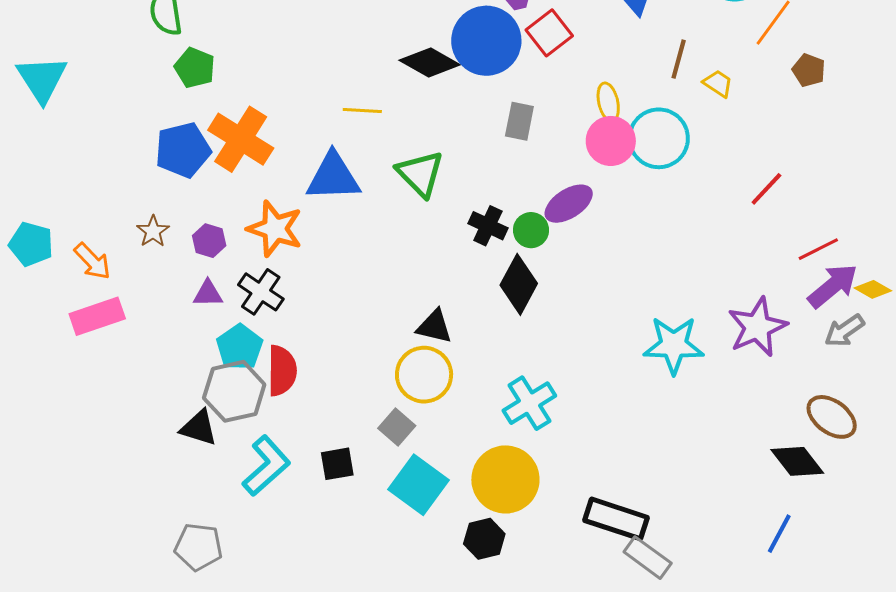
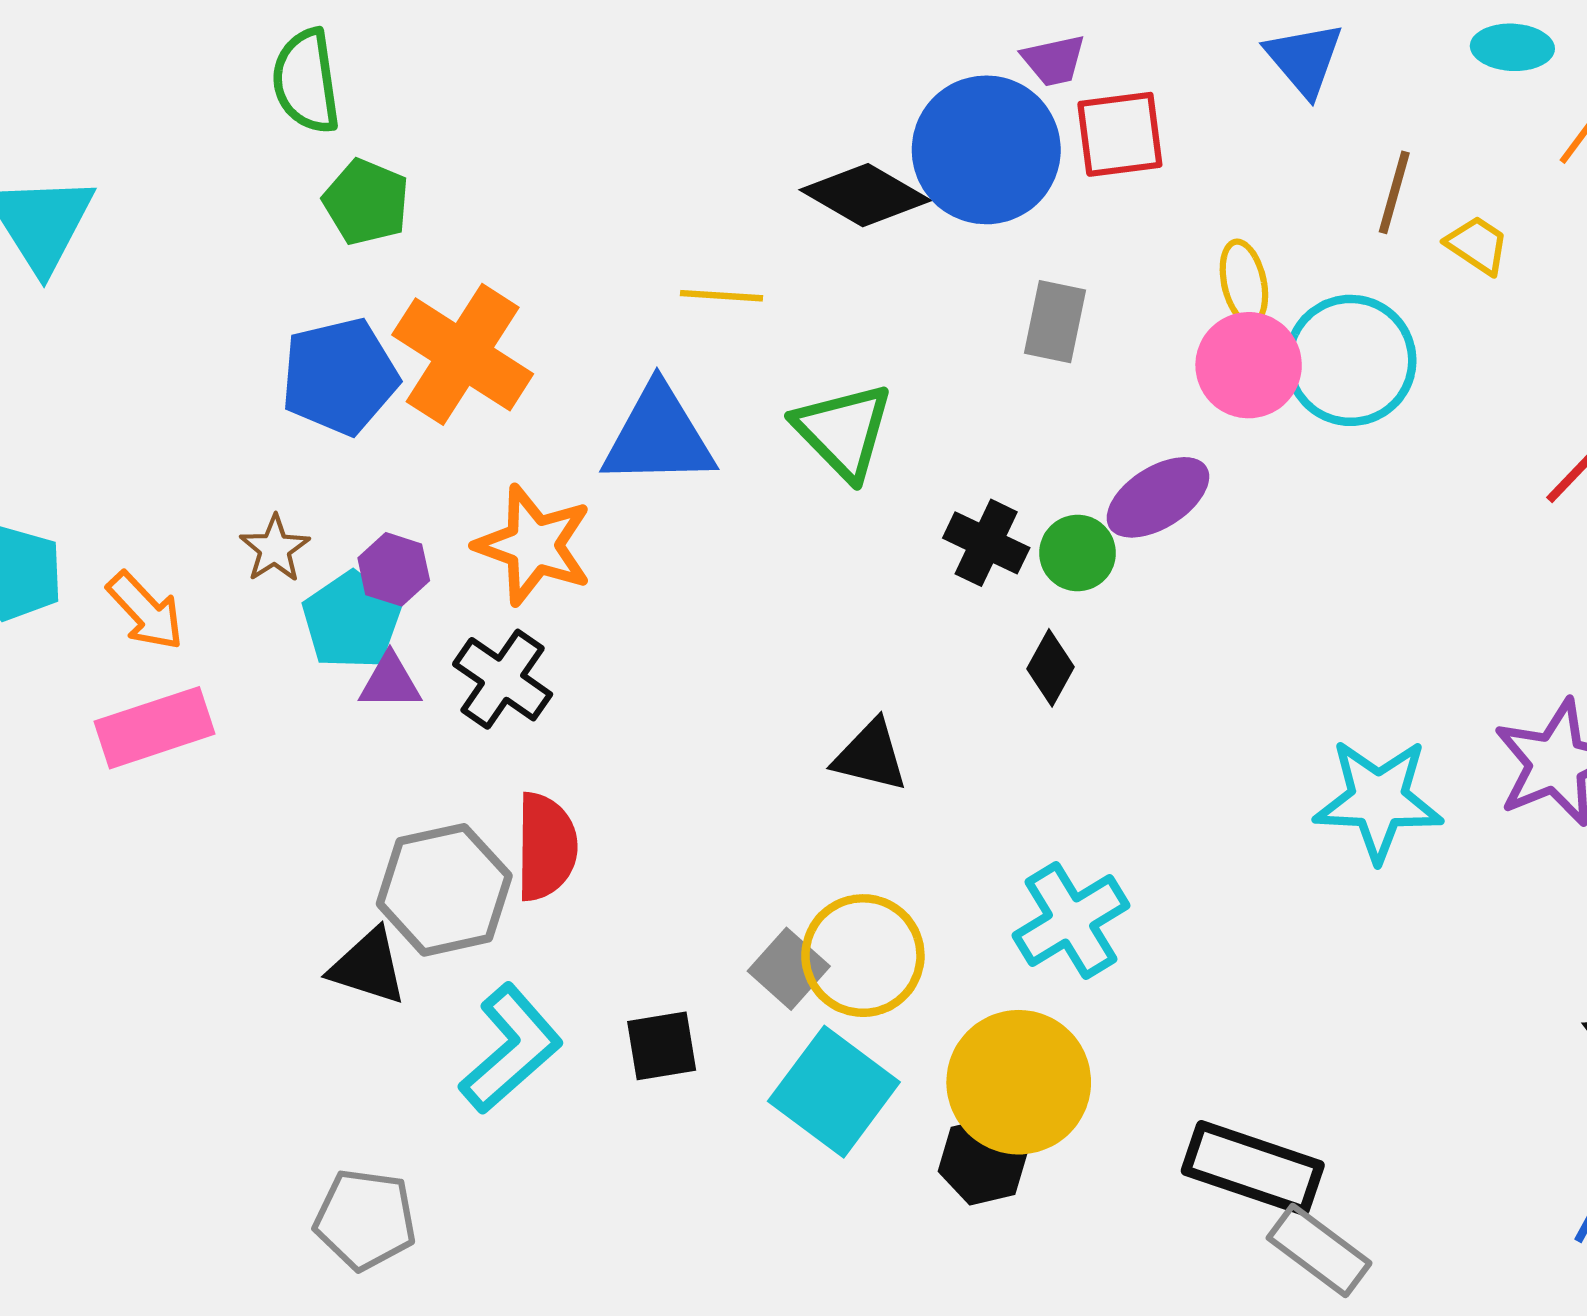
red square: (549, 33) -> (1120, 134), turned 30
black diamond: (519, 284) -> (1051, 668), size x0.6
cyan pentagon: (240, 347) -> (351, 621), moved
yellow circle: (424, 375) -> (863, 956), moved
black hexagon: (484, 539) -> (983, 1161), moved

